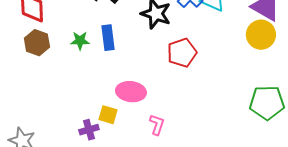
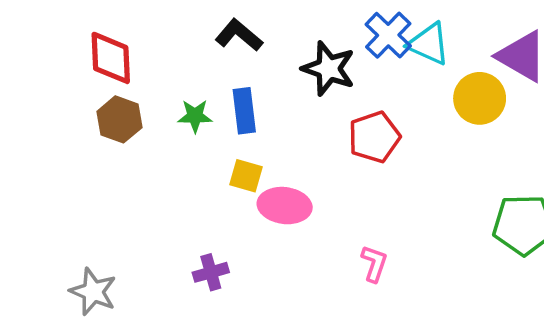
yellow circle: (261, 35) -> (480, 98), moved
yellow square: (108, 115) -> (246, 176), moved
pink L-shape: (157, 125) -> (374, 264), moved

